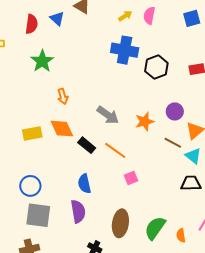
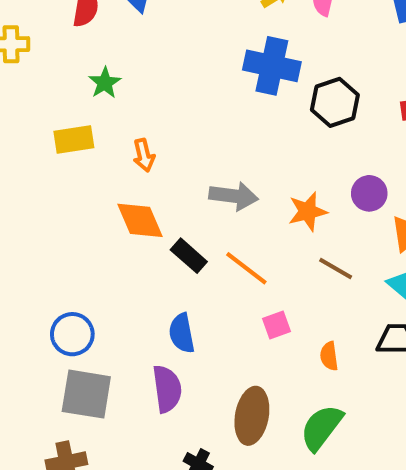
green star: (42, 61) -> (105, 83), size x0.7
gray arrow: (108, 115) -> (234, 196), turned -30
yellow rectangle: (32, 133) -> (74, 139), moved
brown line: (173, 143) -> (336, 269), moved
orange semicircle: (181, 235) -> (329, 356), moved

